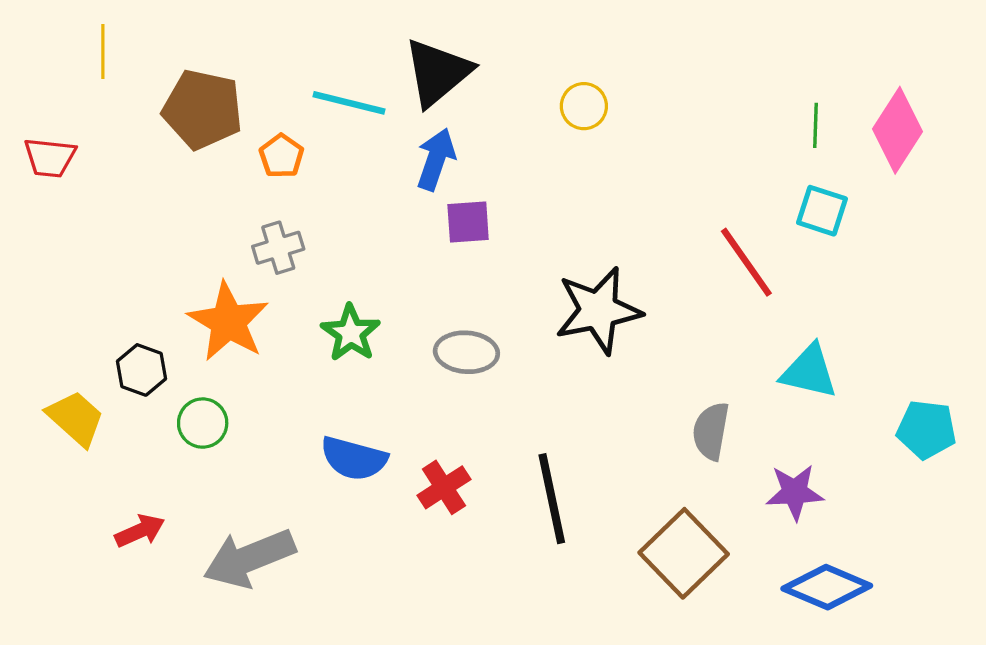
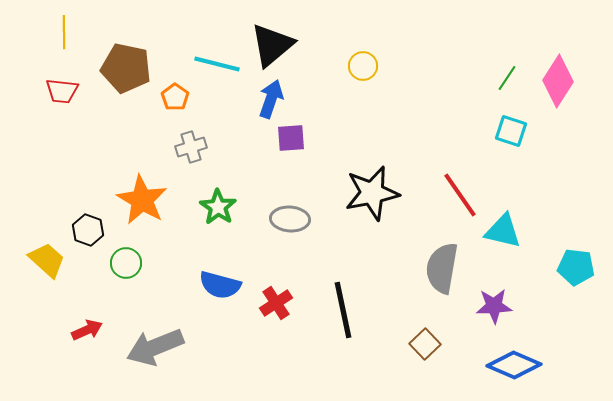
green line: (816, 125) -> (507, 78), turned 32
red trapezoid: (50, 158) -> (62, 91), moved
gray cross: (278, 248) -> (191, 147), moved
red line: (746, 262) -> (460, 195), moved
gray semicircle: (711, 431) -> (442, 268), size x1.4
brown square: (684, 553) -> (425, 344), size x0.6

